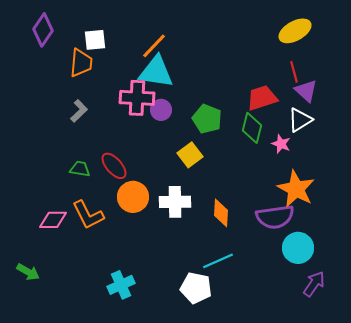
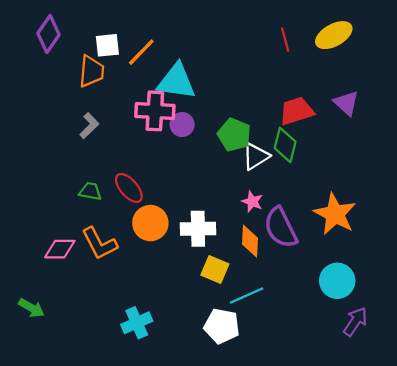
orange line: (154, 46) -> (141, 52), moved
red line: (294, 72) -> (285, 40), moved
white triangle: (300, 120) -> (256, 156), moved
pink star: (281, 144) -> (252, 202), moved
yellow square: (190, 155) -> (215, 269), moved, turned -30
purple semicircle: (275, 217) -> (281, 228), moved, turned 72

